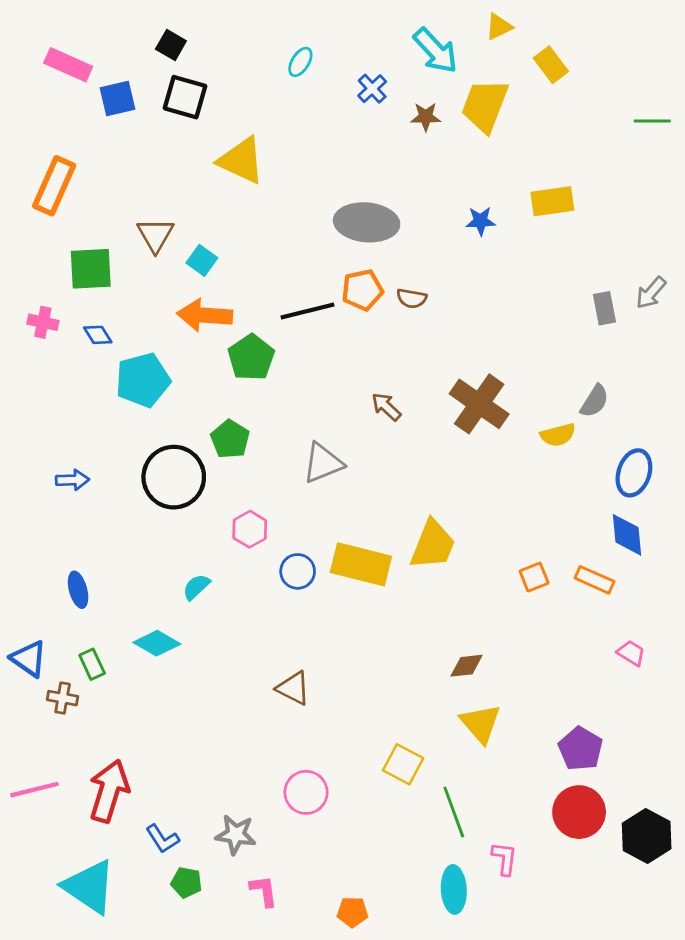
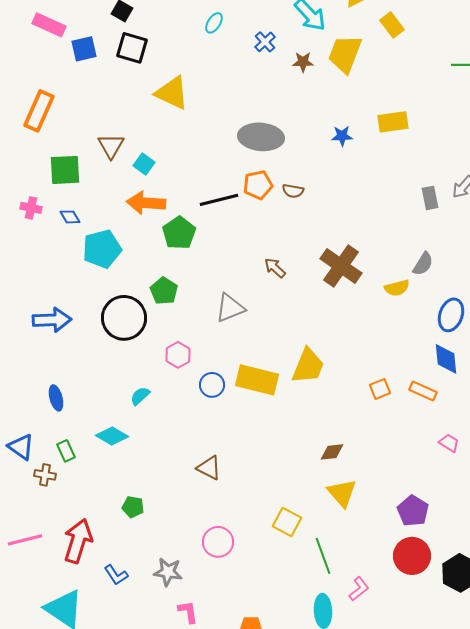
blue arrow: (72, 480) -> (52, 320), size x1.6
pink L-shape: (504, 859) -> (359, 589), turned 45
green pentagon: (186, 882) -> (133, 507), moved

